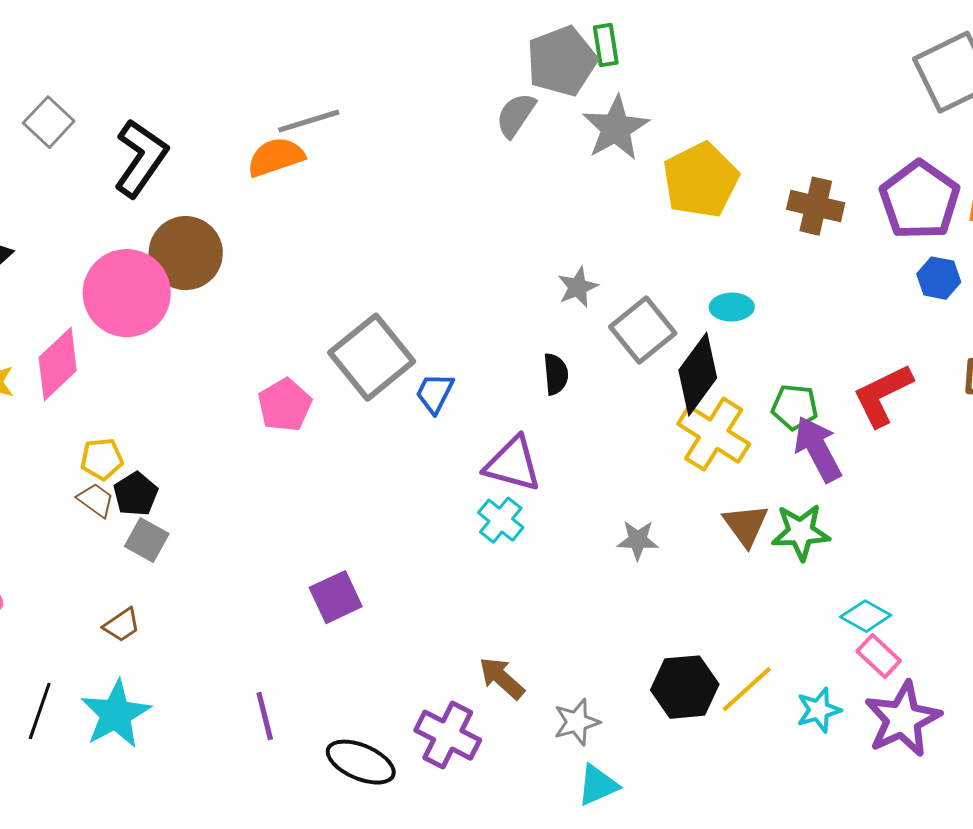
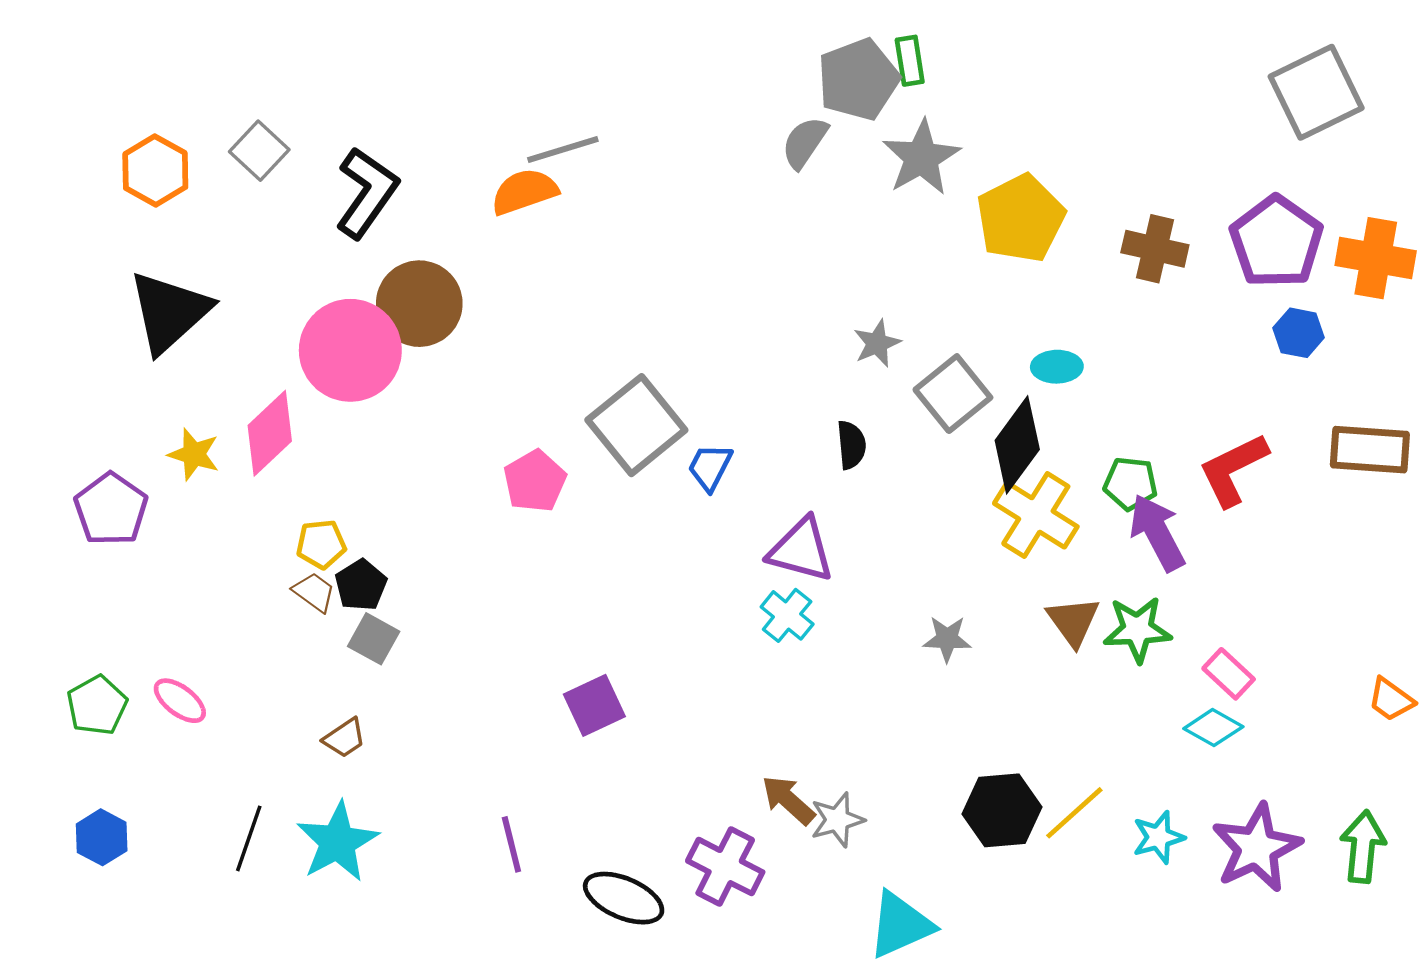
pink rectangle: (879, 656) -> (1229, 674), moved
gray star: (577, 722) -> (837, 820), moved
cyan triangle: (598, 785) -> (900, 925), size x1.4

